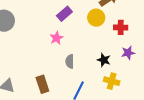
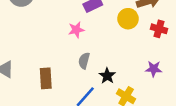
red cross: (121, 27) -> (159, 29), moved
black star: (104, 60) -> (107, 76), moved

